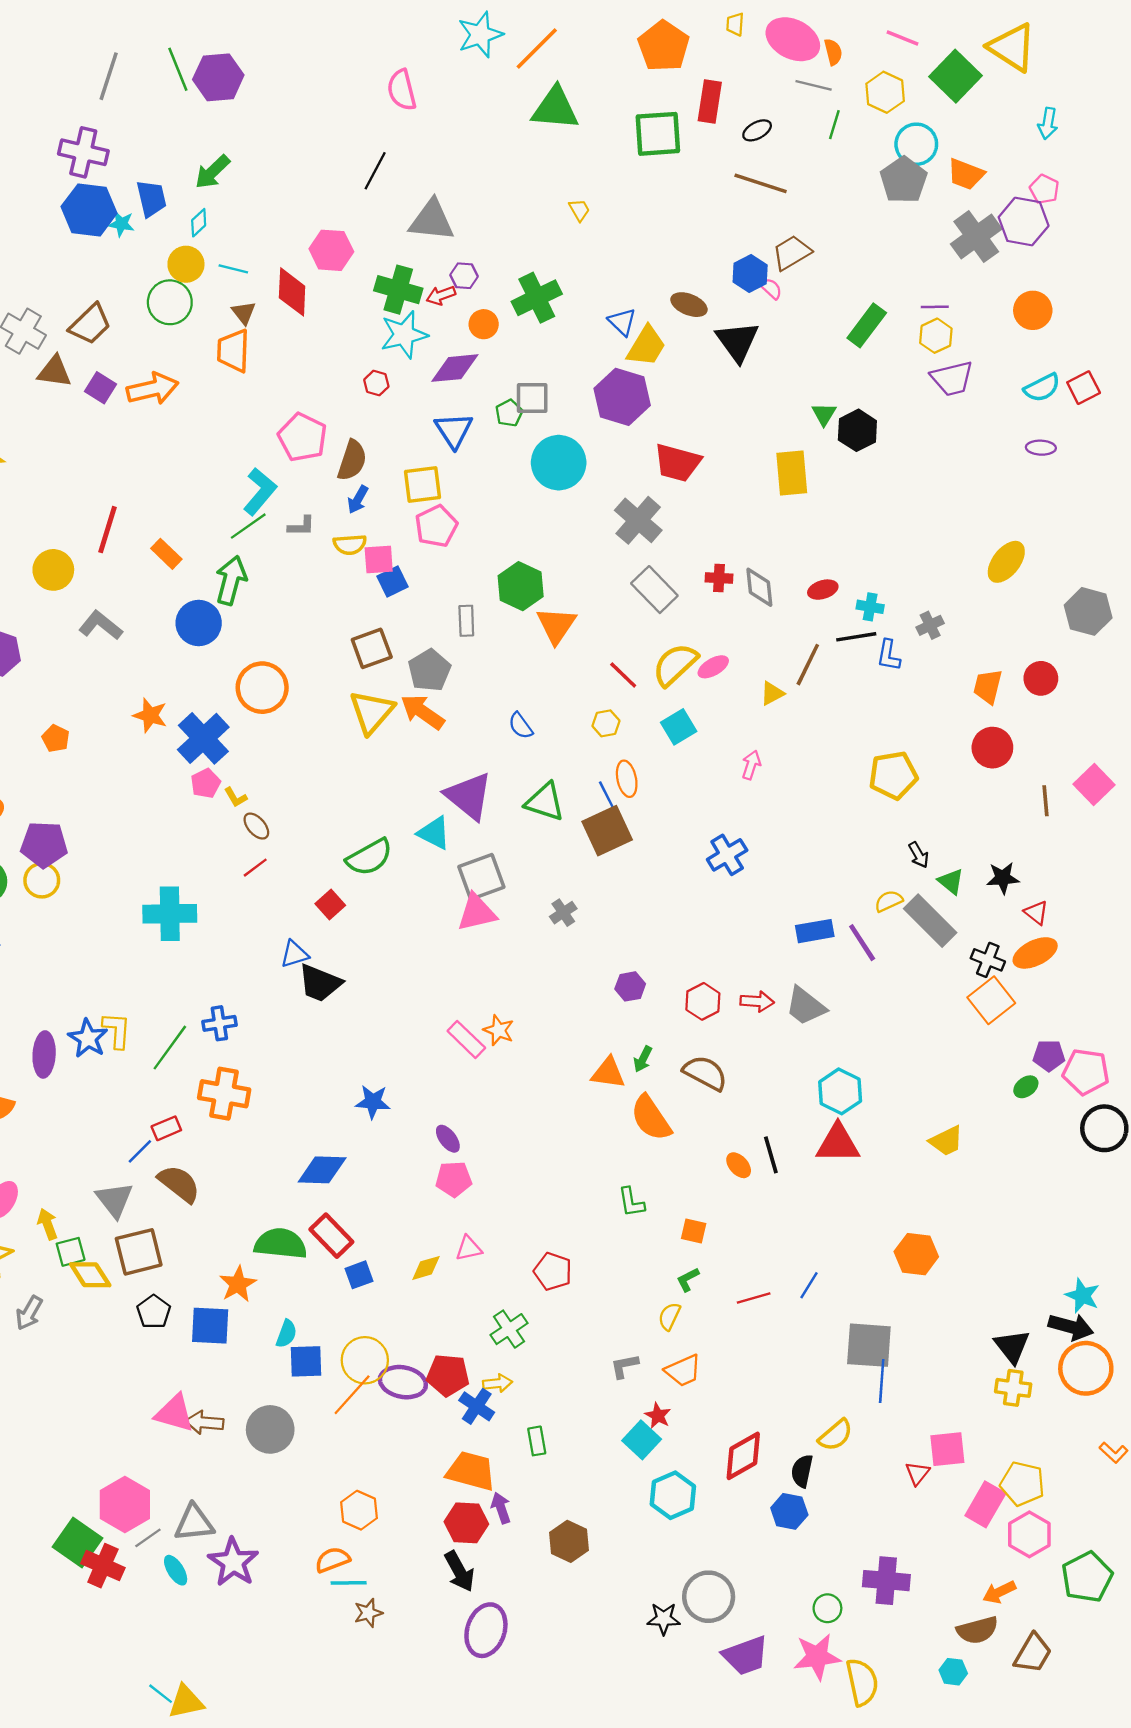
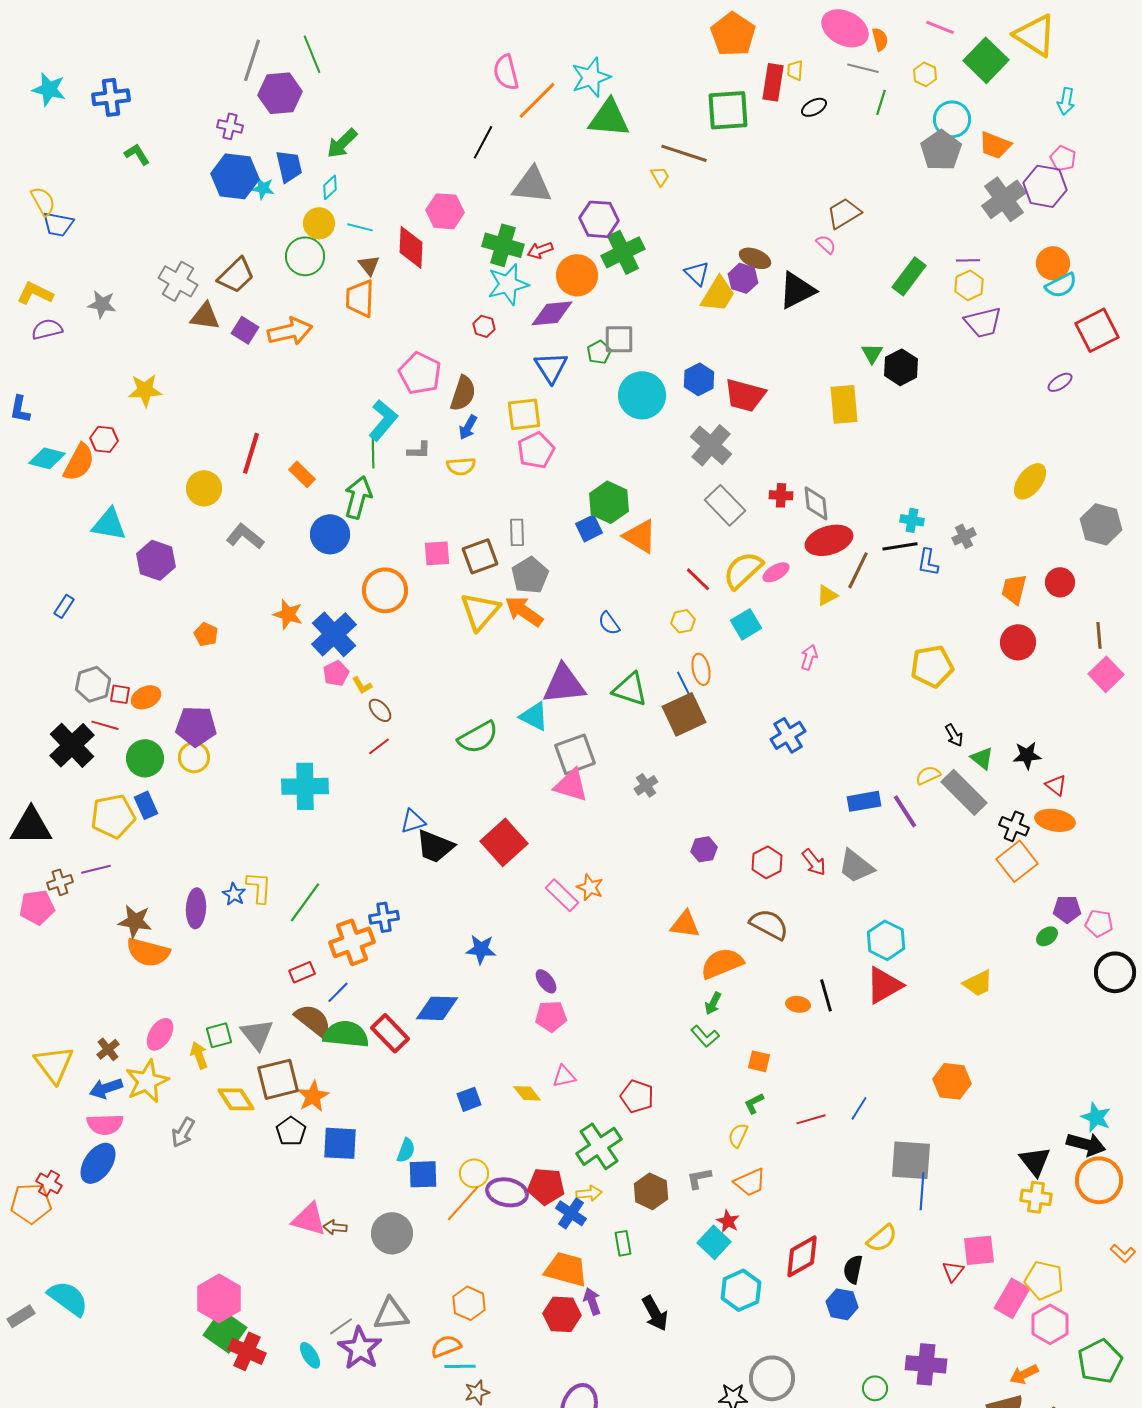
yellow trapezoid: (735, 24) -> (795, 70), moved
cyan star: (480, 35) -> (591, 77), moved
orange line: (537, 48) -> (537, 100), moved
purple hexagon: (218, 77) -> (280, 93), moved
yellow hexagon: (885, 92) -> (925, 74), size x0.7
green triangle: (555, 108) -> (609, 118), moved
purple cross: (83, 152) -> (230, 126), size x0.6
brown line: (761, 183) -> (684, 153), moved
blue hexagon: (750, 273) -> (699, 379), moved
purple hexagon: (464, 276) -> (599, 219), moved, size x1.6
orange circle: (484, 324) -> (577, 275), size x1.6
black triangle: (737, 342) -> (797, 290), turned 39
cyan semicircle: (1042, 388) -> (1061, 285), moved
red square: (1084, 388) -> (1097, 330), size x1.5
purple hexagon: (622, 397) -> (743, 278), moved, size x0.6
purple ellipse: (1041, 448) -> (1060, 382), turned -35
green line: (248, 526) -> (373, 450), turned -56
pink square: (379, 560) -> (437, 553), moved
blue square: (392, 581) -> (589, 528), moved
red ellipse: (823, 590) -> (829, 540), moved, size x1.8
gray rectangle: (466, 621) -> (517, 532), moved
orange triangle: (556, 625) -> (640, 536), turned -33
purple triangle: (469, 796) -> (564, 684), turned -45
brown line: (1045, 801) -> (1099, 635), moved
red square: (330, 905) -> (504, 842), moved, size x1.8
pink triangle: (477, 913) -> (571, 785), turned 30
orange ellipse: (1035, 953) -> (1055, 820), turned 36
red arrow: (757, 1001) -> (814, 862), turned 48
blue cross: (219, 1023) -> (384, 917), moved
blue star: (88, 1038) -> (234, 894), size x0.7
green arrow: (643, 1059) -> (713, 1003), moved
pink pentagon: (1086, 1072) -> (1099, 923), size x0.7
orange cross: (224, 1094) -> (352, 942), turned -30
orange semicircle: (651, 1118) -> (722, 963), turned 102
red triangle: (838, 1143) -> (884, 985), turned -30
blue line: (140, 1151) -> (338, 992), moved
orange ellipse: (739, 1165) -> (798, 1004), turned -40
green L-shape: (631, 1202) -> (705, 1036), turned -32
red rectangle: (331, 1236) -> (390, 1033), moved
green semicircle: (281, 1244) -> (346, 1034), moved
green square: (71, 1252) -> (219, 1035), moved
yellow diamond: (426, 1268) -> (527, 1093), turned 68
orange star: (238, 1284) -> (313, 1096), moved
green cross: (509, 1329) -> (599, 1146), size x1.4
yellow circle: (365, 1360) -> (474, 1173), size x0.7
brown arrow: (204, 1423) -> (335, 1227), size x0.7
pink hexagon: (125, 1504) -> (219, 1298), moved
gray triangle: (194, 1523) -> (391, 1314), moved
gray line: (148, 1538) -> (341, 1326), moved
brown hexagon: (569, 1541) -> (651, 1191), moved
black arrow: (459, 1571) -> (655, 1313), moved

